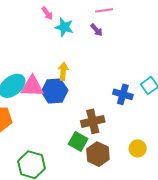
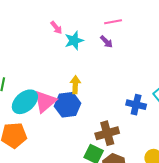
cyan star: (64, 27) -> (74, 41), turned -30
pink triangle: (32, 86) -> (45, 101), turned -40

